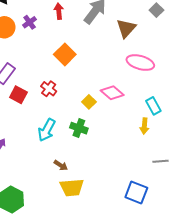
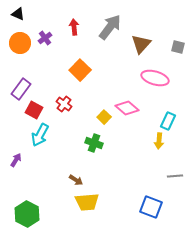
gray square: (156, 10) -> (178, 47), moved, turned -32
cyan rectangle: (153, 106) -> (168, 121), turned 54
cyan arrow: (47, 130) -> (40, 135), moved

